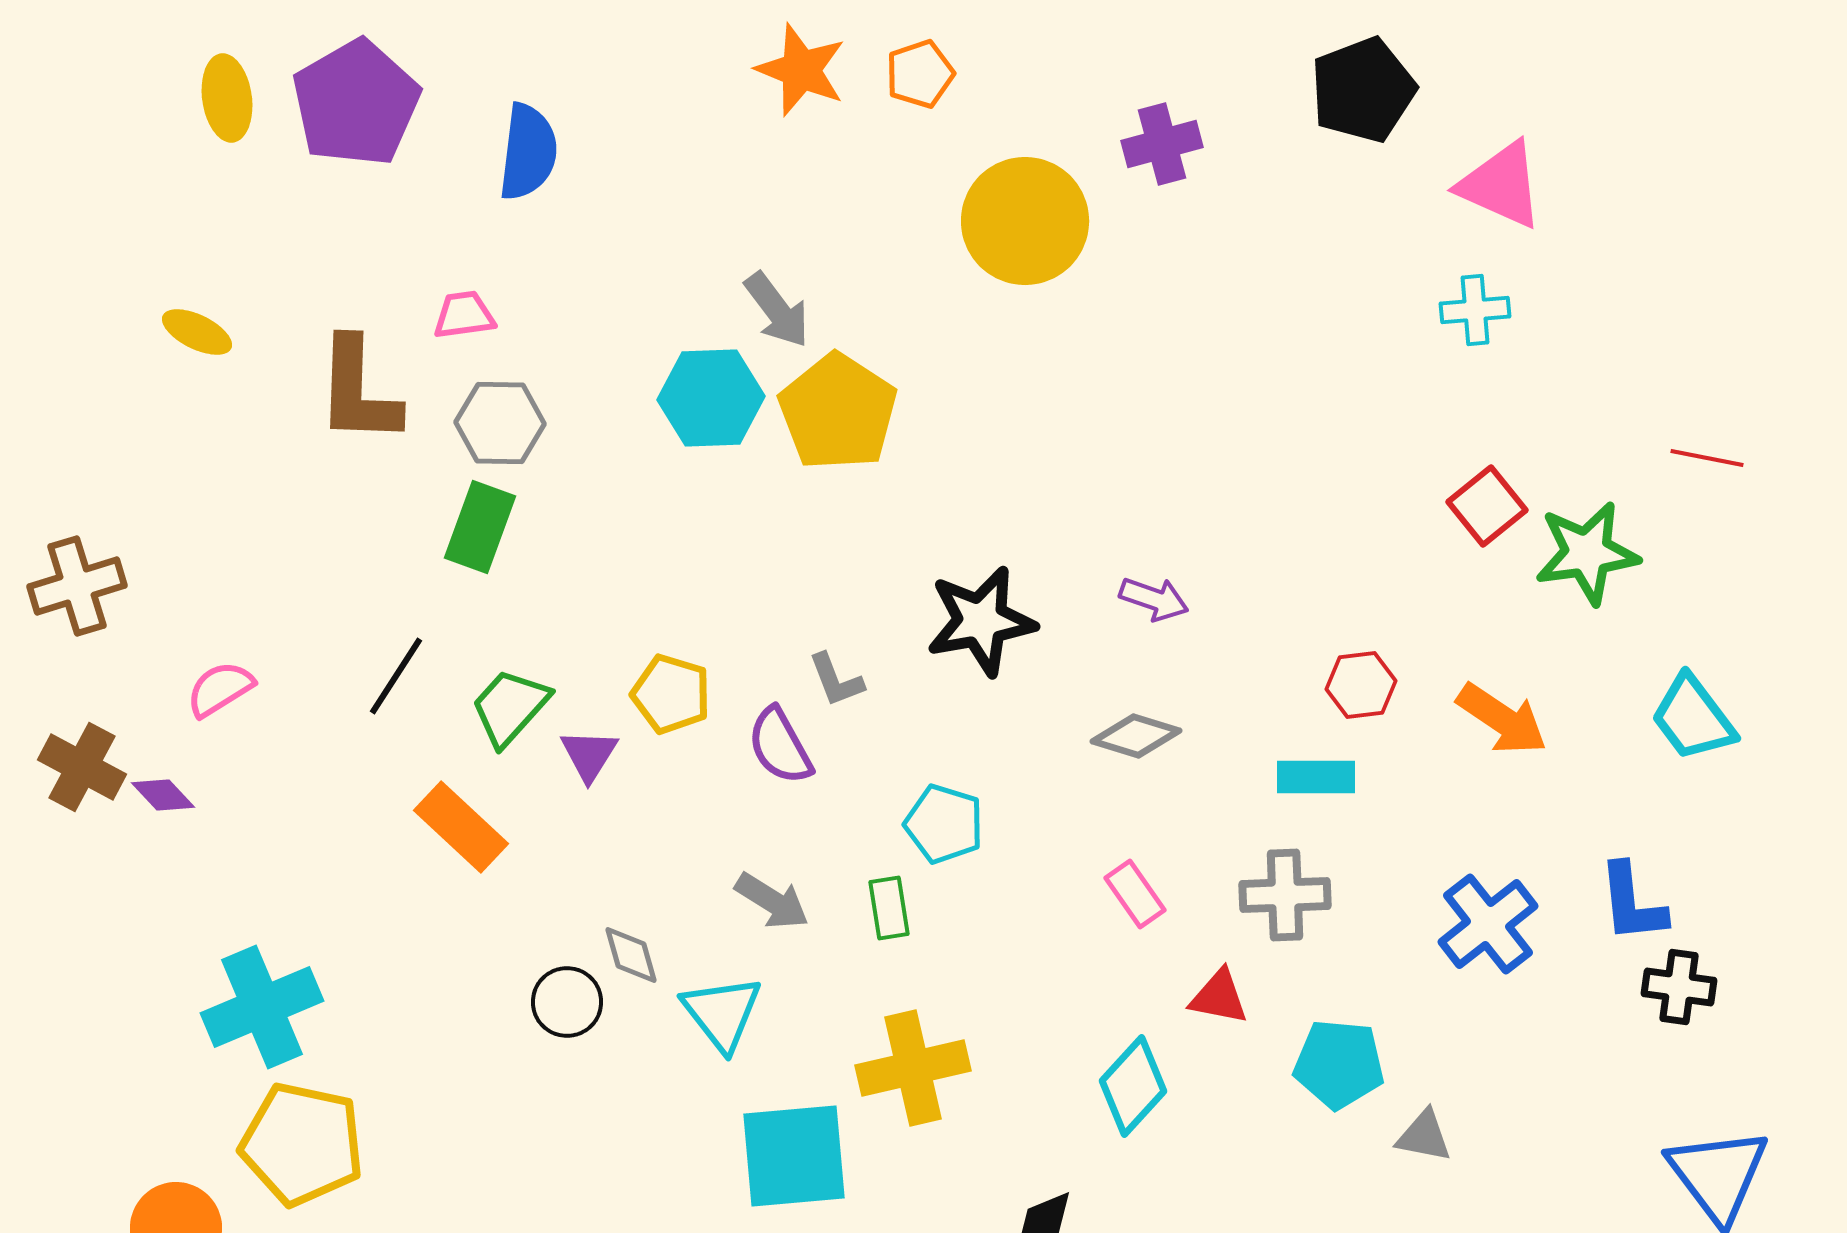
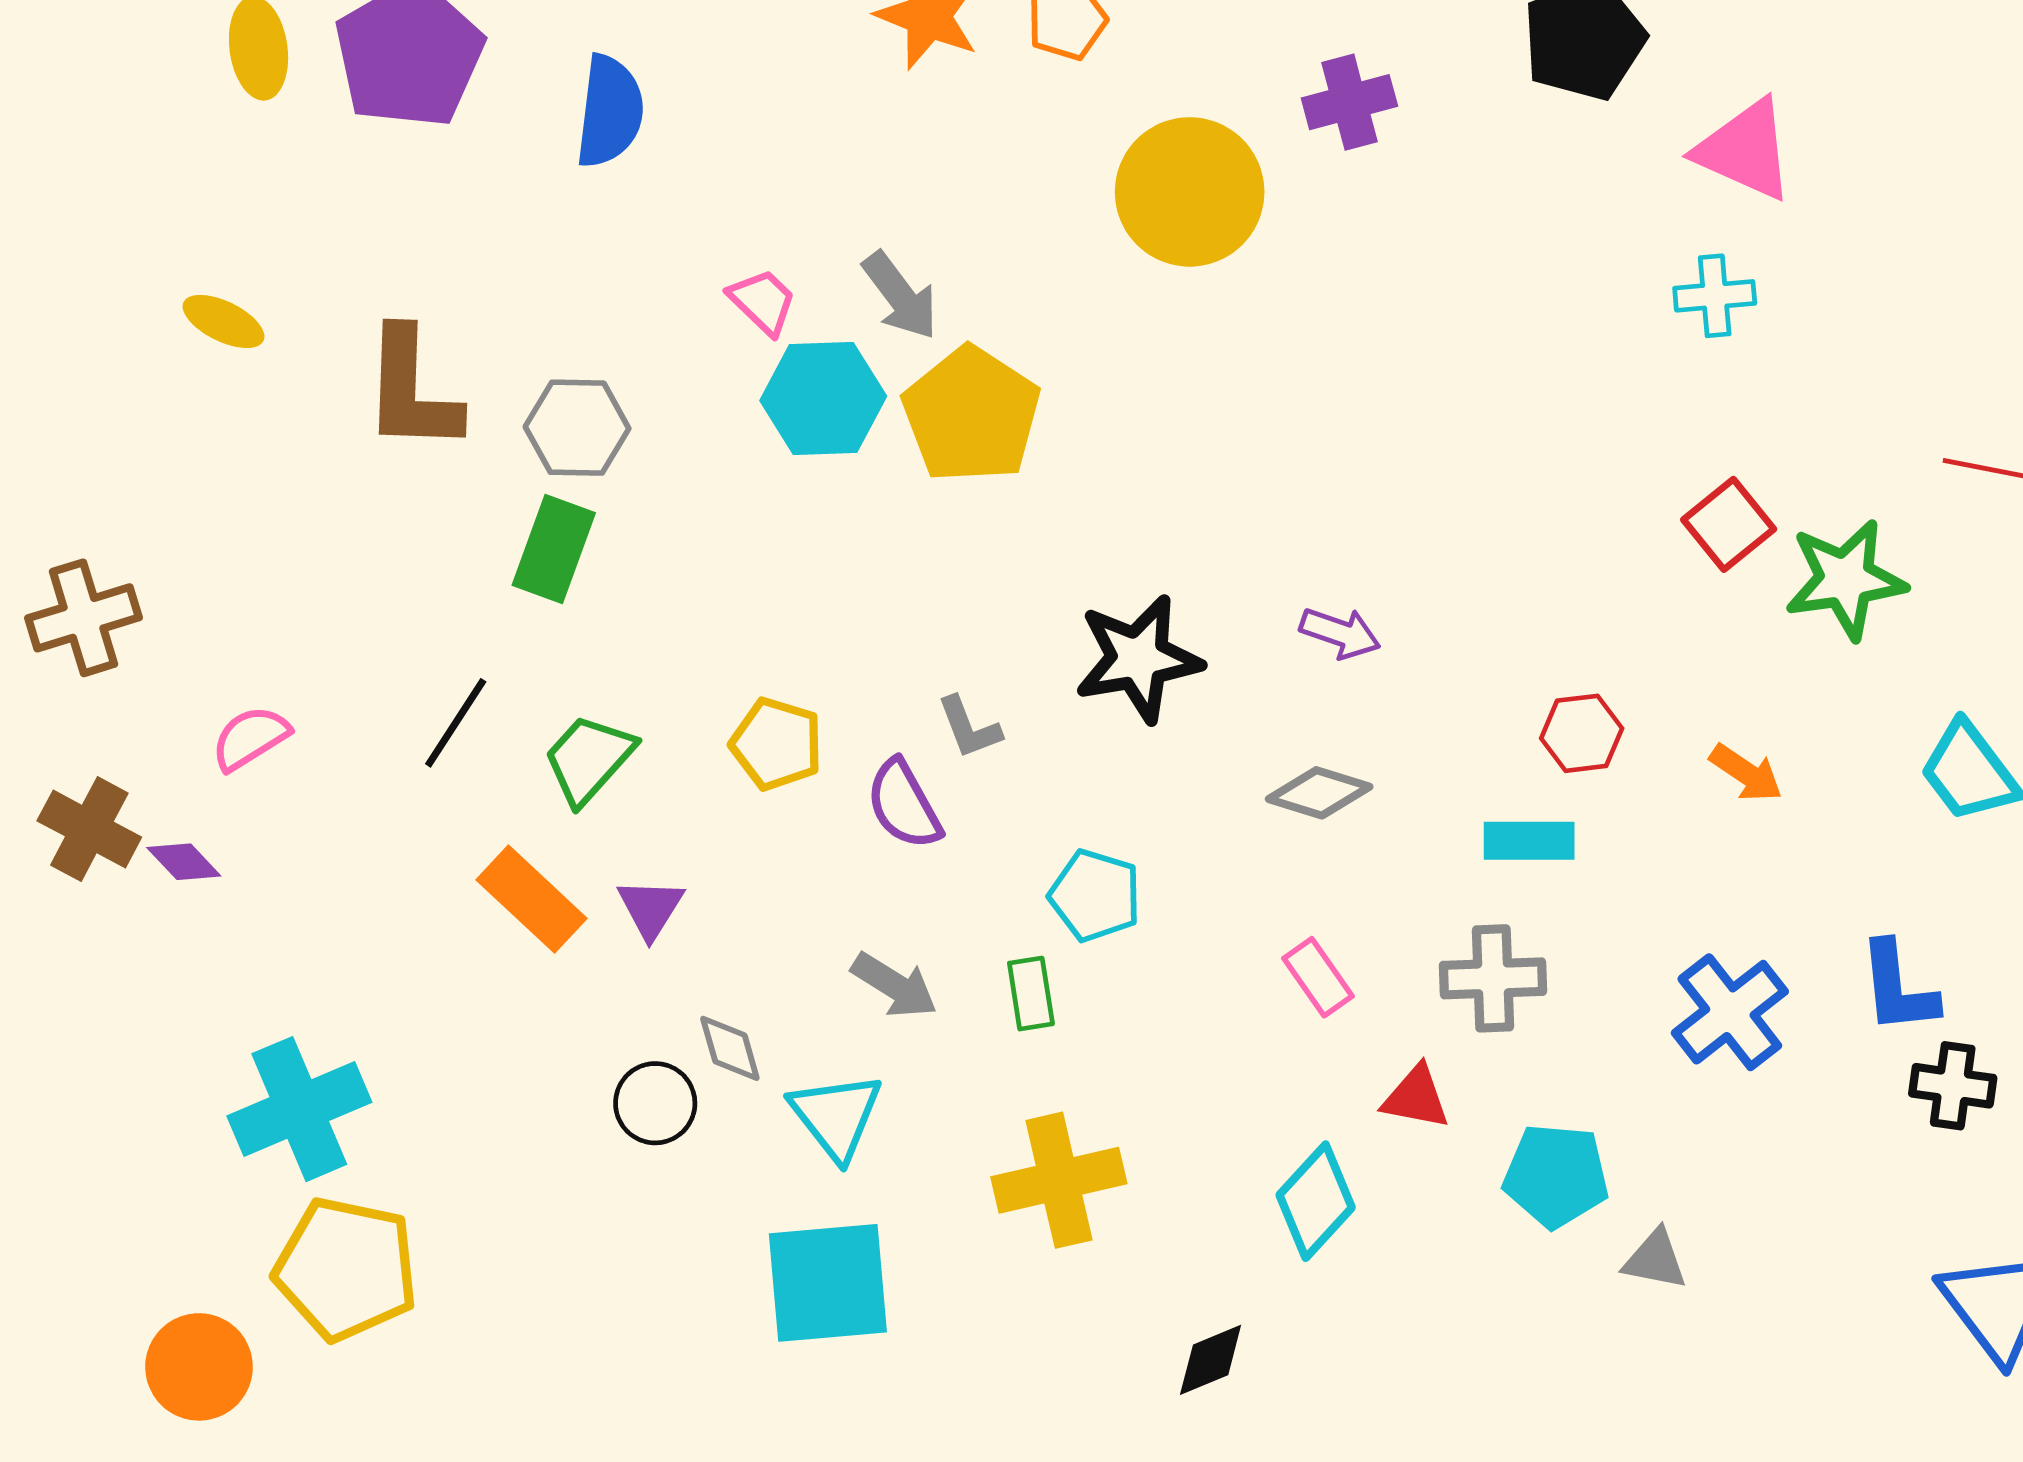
pink trapezoid: (464, 315) -> (763, 302), moved, turned 52
orange arrow: (1502, 719) -> (1746, 773), size x0.7
purple triangle: (589, 755) -> (651, 908), moved
cyan square: (794, 1156) -> (828, 1283), moved

